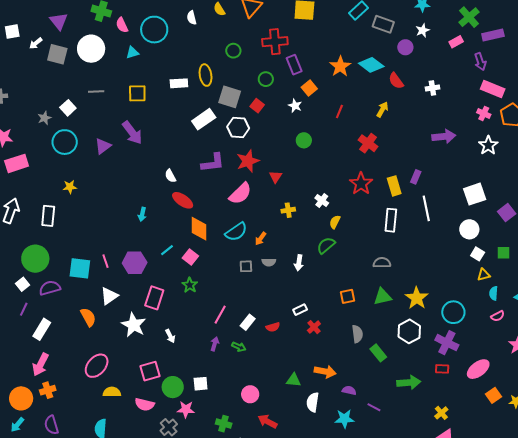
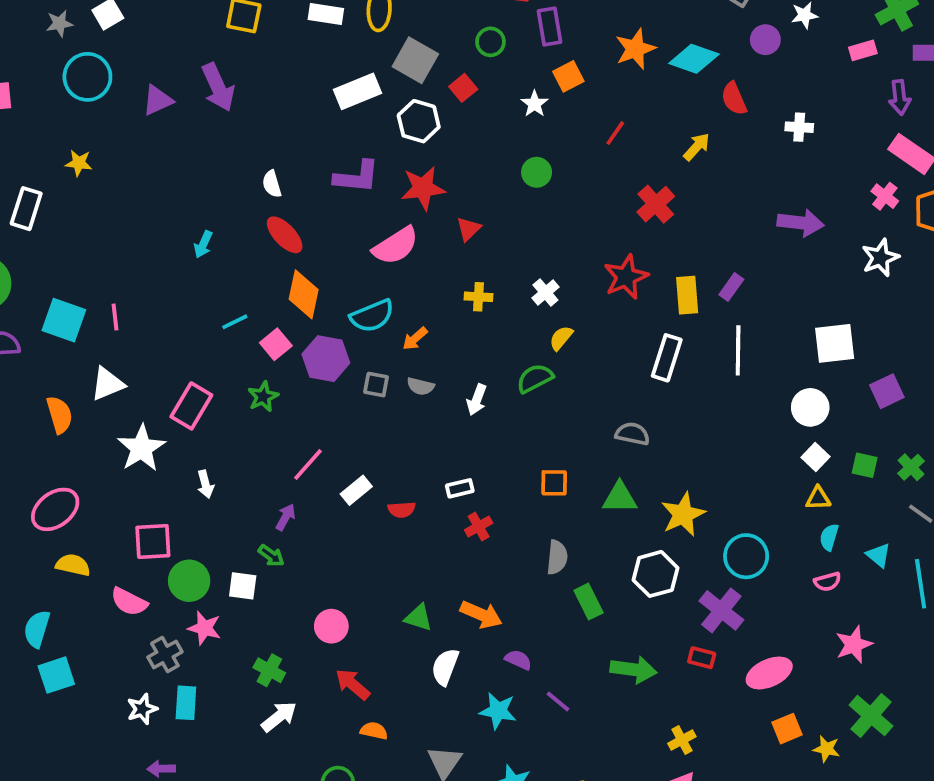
cyan diamond: (371, 65) -> (694, 59), turned -30
purple hexagon: (135, 263) -> (326, 359), moved
green arrow: (239, 347) -> (271, 556), moved

